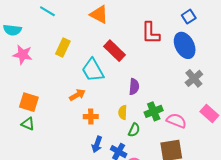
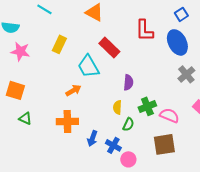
orange square: (29, 102) -> (15, 90), moved
orange cross: (91, 117) -> (67, 121), moved, size x1.5

